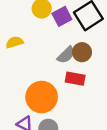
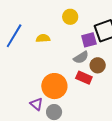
purple square: (62, 16) -> (89, 40), moved
brown circle: (82, 52) -> (98, 65), moved

